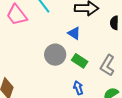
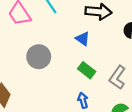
gray circle: (55, 55) -> (39, 57), moved

